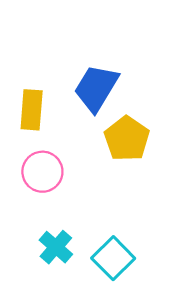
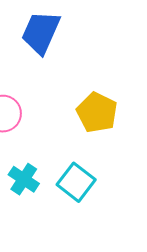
yellow pentagon: (127, 139) -> (97, 112), moved

